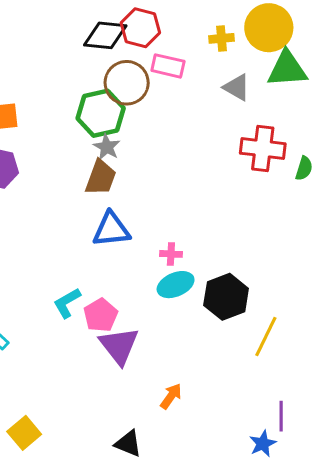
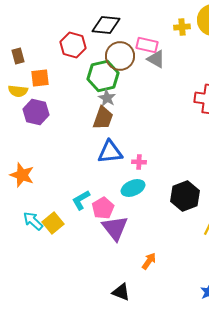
red hexagon: (140, 28) -> (73, 45), moved
gray triangle: (237, 87) -> (156, 59), moved
pink cross: (171, 254) -> (139, 162), moved
cyan ellipse: (176, 285) -> (133, 188), moved
yellow square: (24, 433) -> (53, 223), moved

